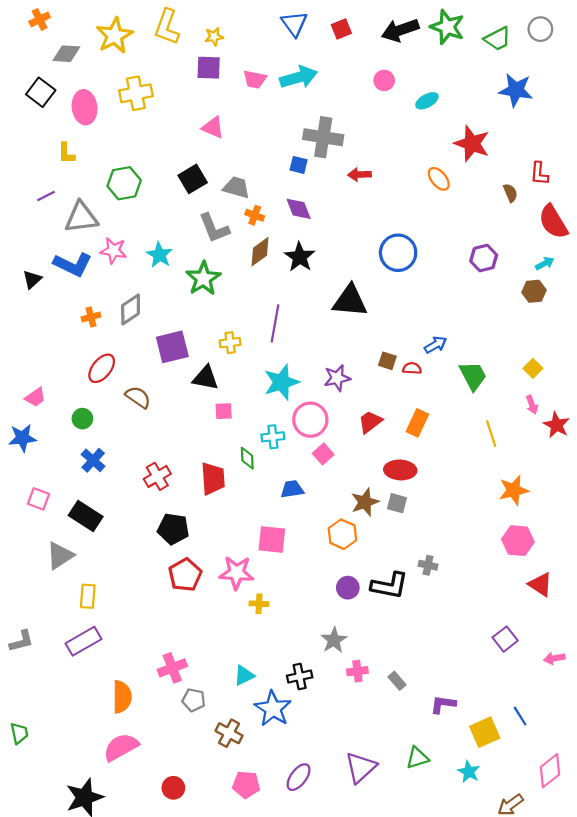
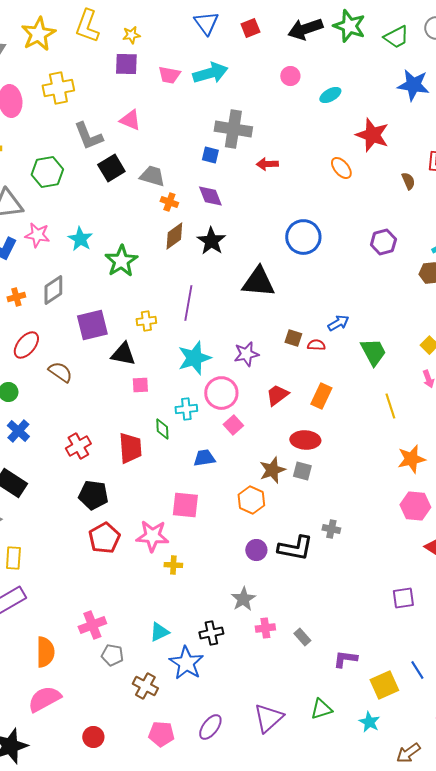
gray L-shape: (214, 228) -> (88, 136), moved
purple square: (505, 639) -> (403, 598), turned 30

